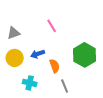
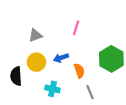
pink line: (52, 26) -> (76, 28), turned 48

